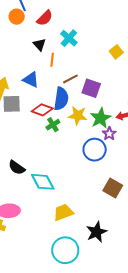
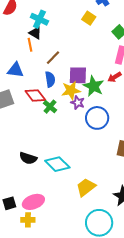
black triangle: (39, 45) -> (35, 33), moved
purple square: (91, 88) -> (78, 75), moved
blue semicircle: (61, 99) -> (50, 79), size x0.7
red diamond: (42, 110) -> (35, 96), turned 50
purple star: (109, 134) -> (78, 103), moved

